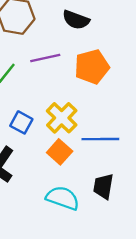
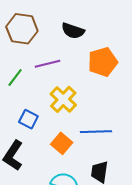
orange pentagon: (92, 67) -> (103, 62), moved
yellow cross: (62, 118) -> (63, 99), moved

